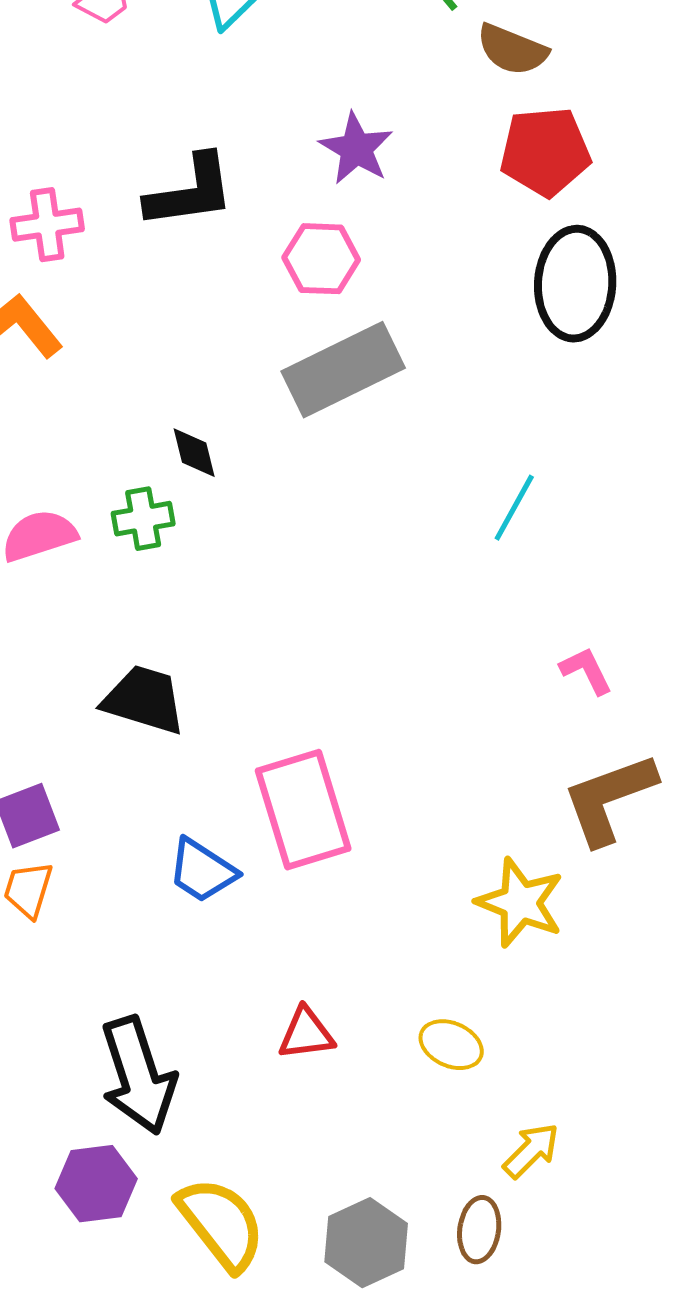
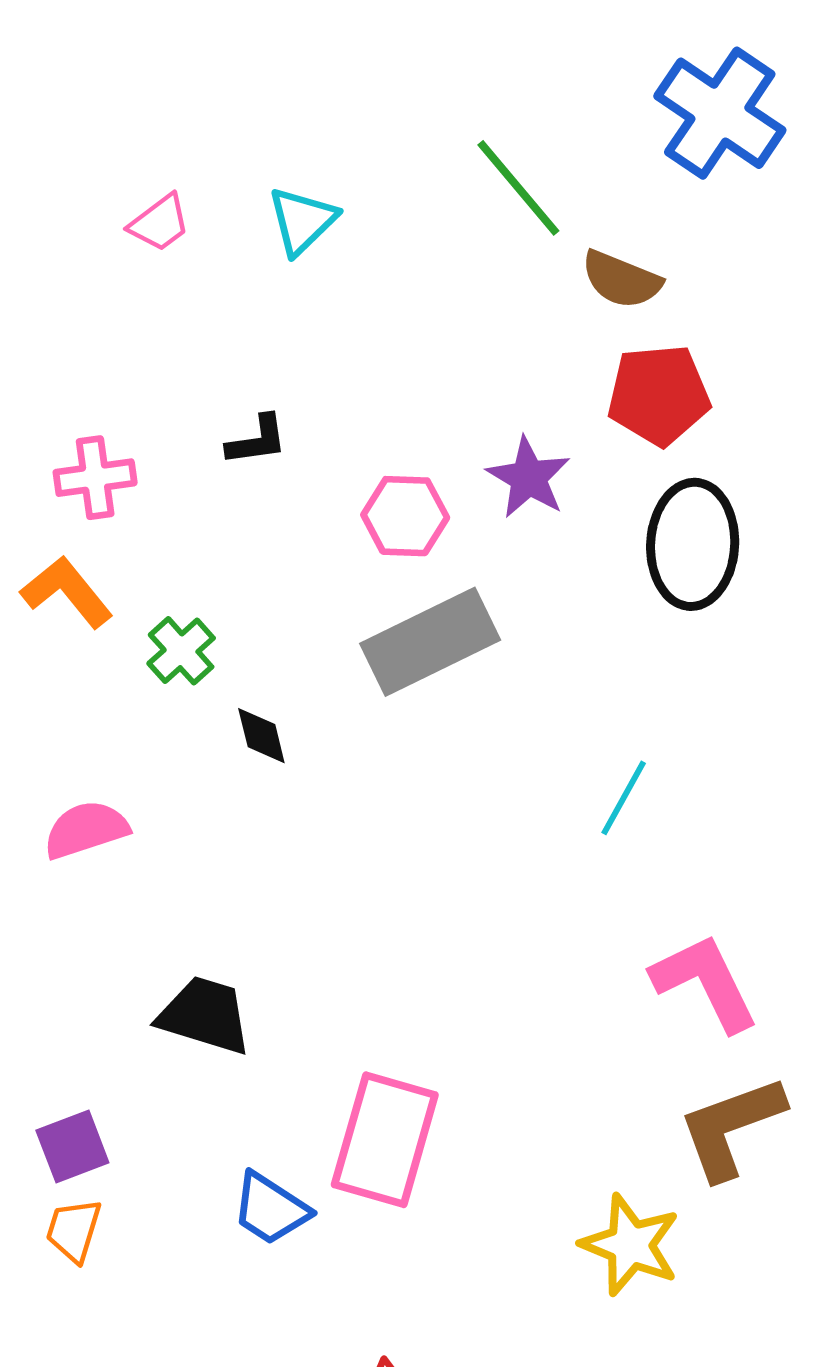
purple star: (356, 149) -> (529, 478), moved
black L-shape: (190, 192) -> (257, 440), size x0.6
green cross: (143, 519) -> (181, 651), moved, turned -32
pink L-shape: (586, 671) -> (705, 982), size x1.8
pink rectangle: (303, 810) -> (385, 1140), turned 33

